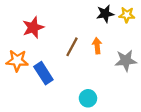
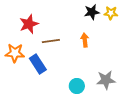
brown line: (72, 47) -> (51, 41), moved, turned 54
gray star: (126, 61) -> (106, 80), moved

